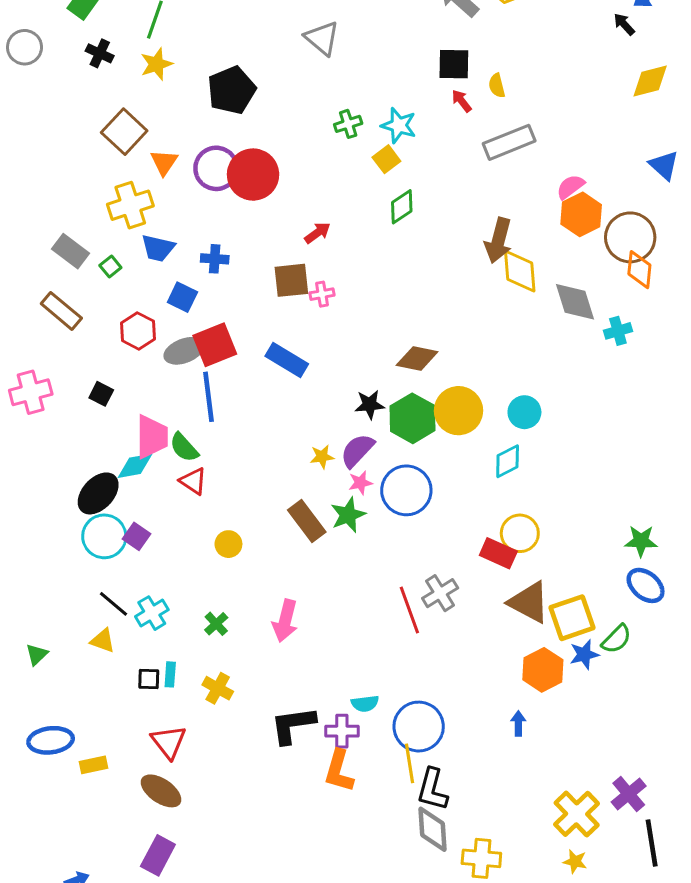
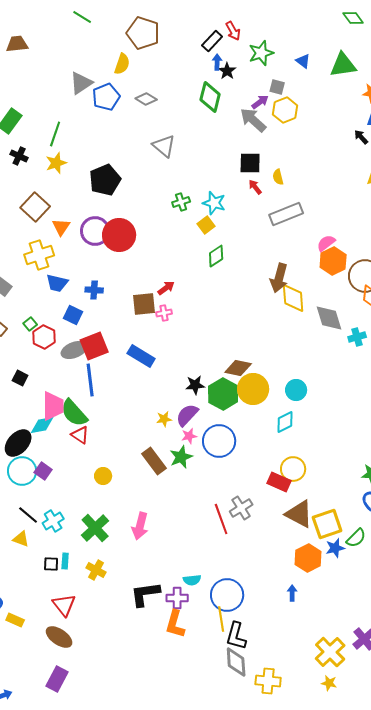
red arrow: (317, 233) -> (166, 288), moved
green square: (110, 267) -> (30, 324), moved
brown diamond: (417, 359) -> (238, 368), moved
green semicircle: (184, 447) -> (74, 413), size x1.4
green cross: (216, 624) -> (95, 528), size x1.8
yellow rectangle: (94, 765) -> (15, 620), turned 36

